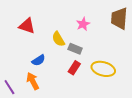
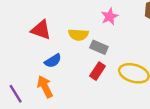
red triangle: (27, 26) -> (41, 30), moved
yellow semicircle: (58, 39) -> (78, 35), turned -56

